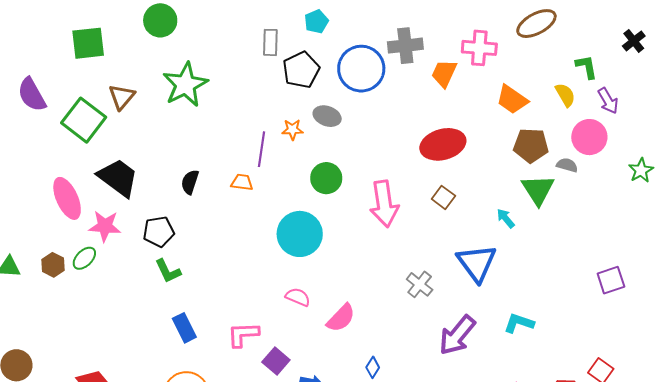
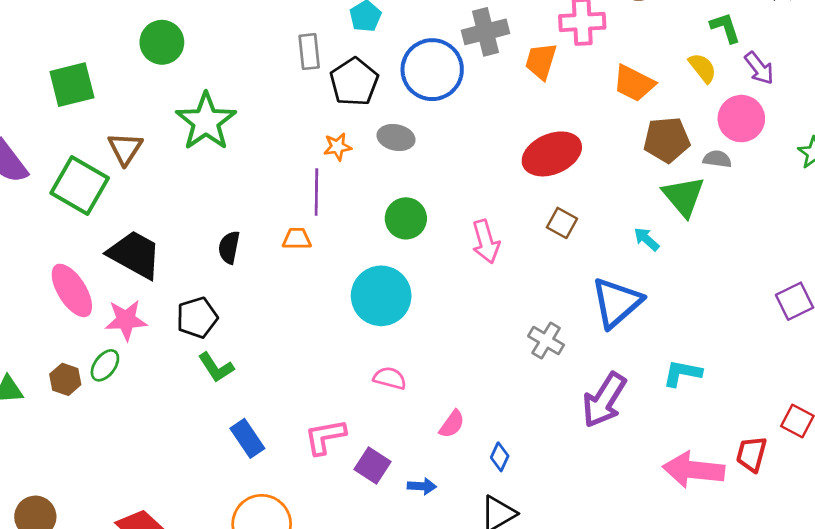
orange star: (292, 130) -> (337, 147), moved
pink arrow: (384, 204) -> (486, 242), size x0.7
blue triangle: (477, 263) -> (617, 303), turned 33
pink semicircle: (341, 318) -> (452, 424), moved, size x0.7

